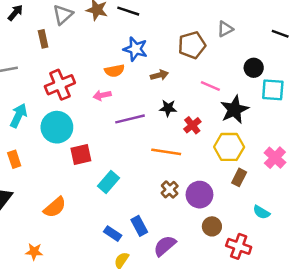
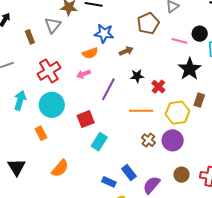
gray triangle: (63, 15) -> (53, 25), moved
pink line: (210, 86) -> (179, 41), moved
purple line: (130, 119) -> (108, 89), turned -40
yellow hexagon: (229, 147) -> (177, 113), moved
red square: (81, 155) -> (86, 119), moved
orange rectangle: (14, 159) -> (41, 133), moved
brown rectangle: (239, 177) -> (199, 100), moved
brown circle: (212, 226) -> (182, 175), moved

